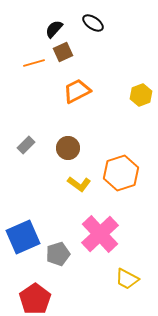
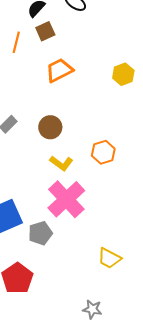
orange line: (34, 63) -> (16, 42), turned -60
orange hexagon: (121, 173) -> (103, 152), size x0.7
pink cross: (100, 234) -> (66, 199), moved

